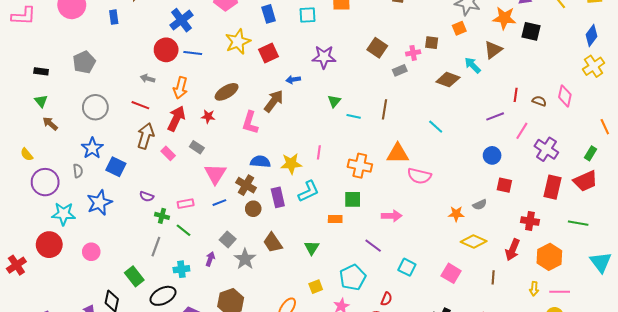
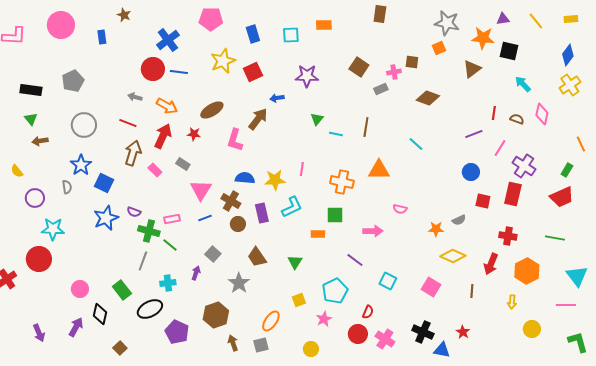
cyan arrow: (473, 65) -> (523, 84), moved
black rectangle: (41, 71) -> (31, 90), size x1.5
orange arrow: (180, 88) -> (167, 106), turned -75
brown arrow: (50, 124) -> (40, 141), turned -49
pink semicircle: (419, 176) -> (400, 209), moved, size x0.6
purple circle: (45, 182) -> (35, 198), size x0.7
red rectangle: (553, 187) -> (513, 194), moved
blue star: (99, 203) -> (106, 218), moved
green cross: (162, 216) -> (149, 231), size x1.5
pink circle: (91, 252) -> (80, 289), moved
gray star: (245, 259) -> (239, 283), moved
pink line: (560, 292) -> (566, 305), moved

